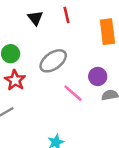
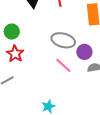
gray ellipse: (53, 61) -> (63, 40), moved, turned 50

